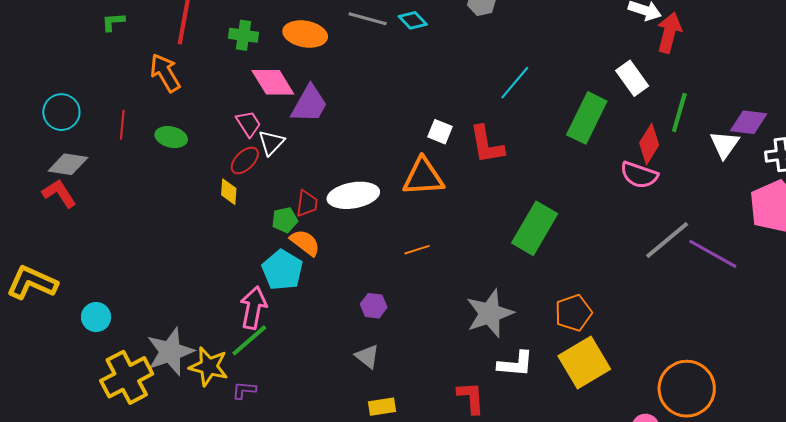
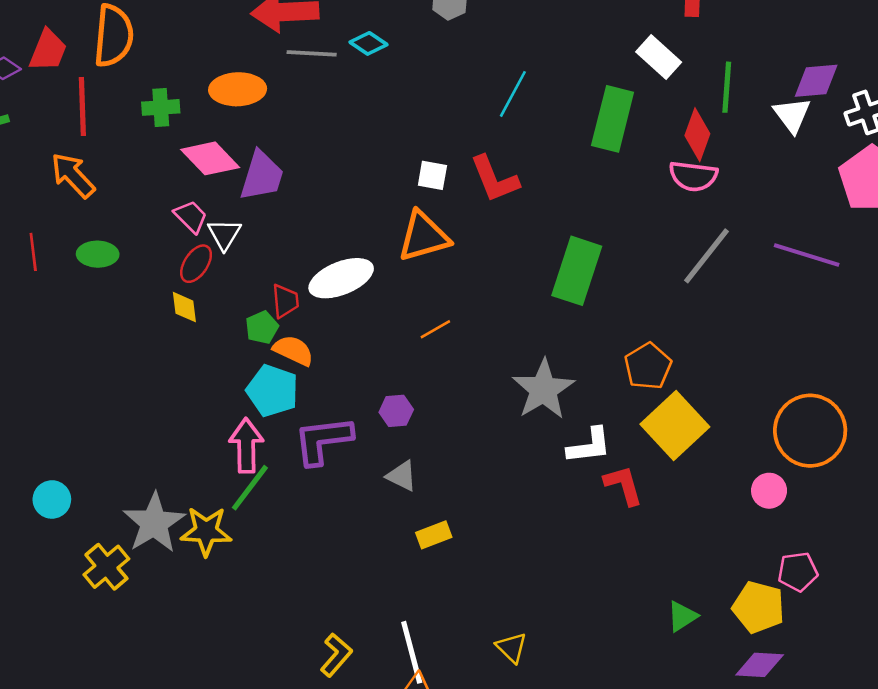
gray line: (667, 240) -> (707, 256), moved
yellow cross: (127, 377) -> (106, 567), size x0.7
purple L-shape: (244, 390) -> (323, 440), moved, size x2.0
red L-shape: (471, 398) -> (623, 485), moved

